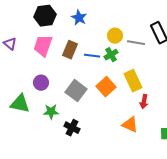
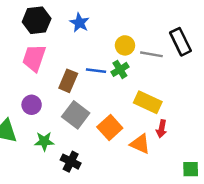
brown rectangle: (70, 50) -> (68, 81), moved
yellow rectangle: (133, 81) -> (148, 102), turned -40
orange square: (106, 87) -> (110, 127), moved
orange triangle: (130, 125) -> (140, 144), moved

